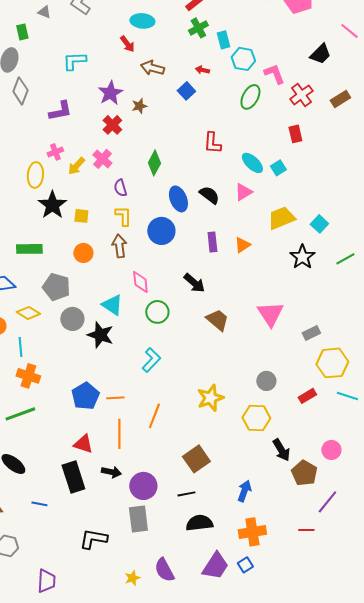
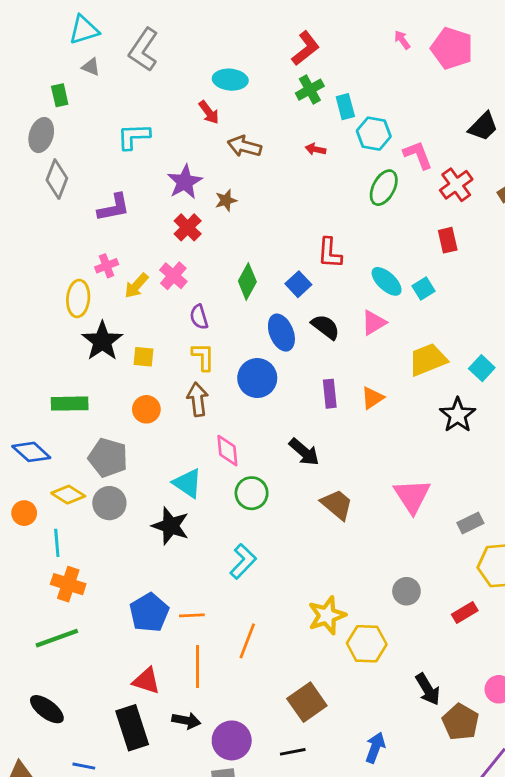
blue square: (186, 91) -> (298, 284), moved
gray circle: (72, 319) -> (109, 503), moved
yellow hexagon: (256, 418) -> (367, 644), moved

